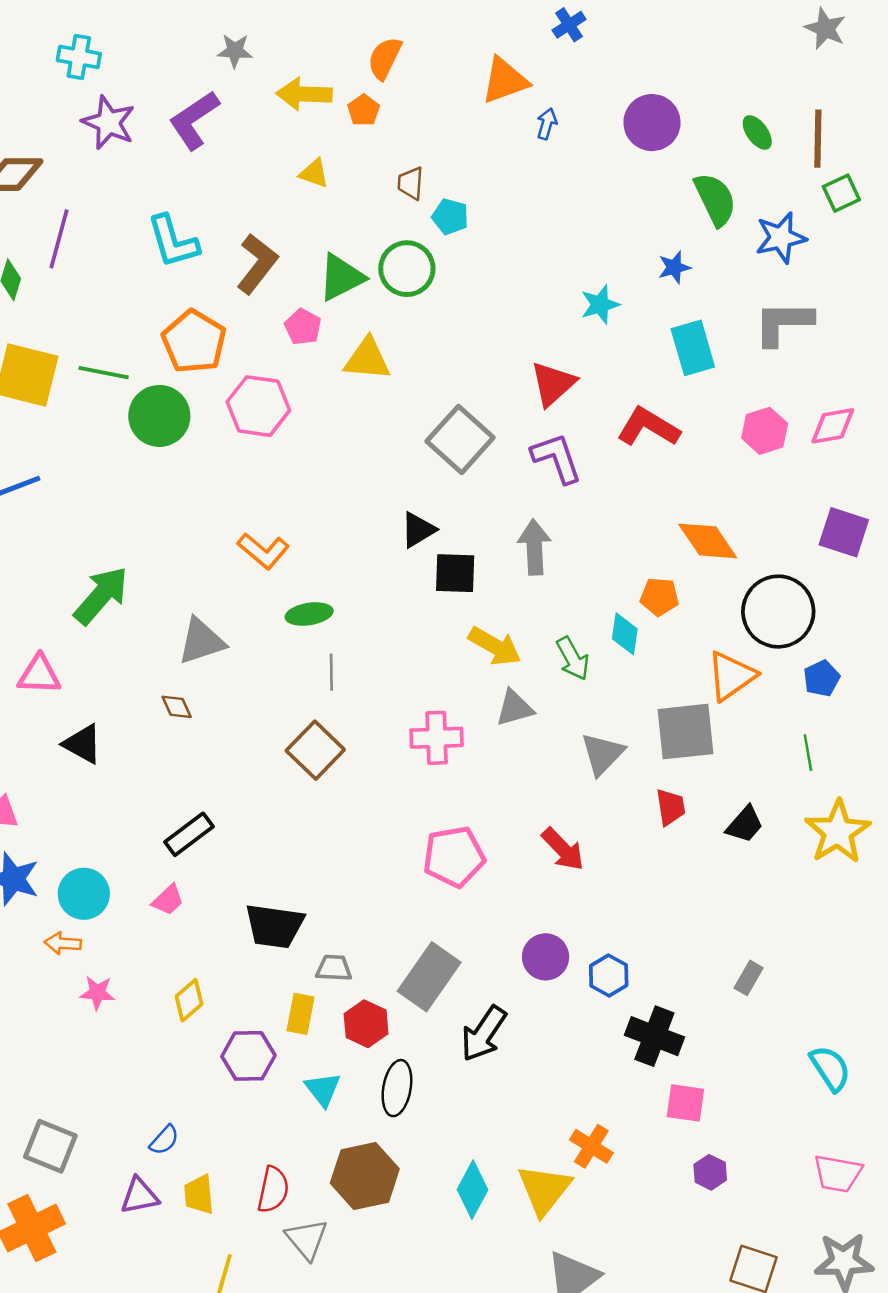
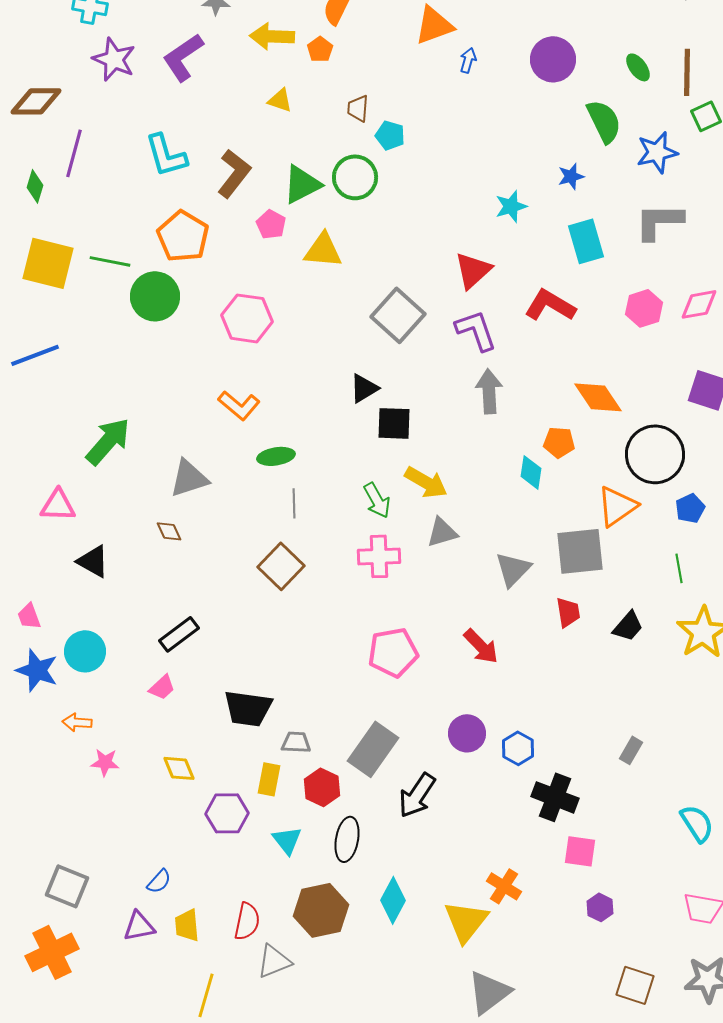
pink hexagon: (258, 406) -> (247, 318), moved
gray arrow: (534, 547) -> (489, 391), moved
green arrow: (573, 659) -> (377, 500), moved
cyan circle: (84, 894) -> (85, 651), moved
yellow diamond: (189, 1000) -> (179, 768), turned -72
cyan diamond: (472, 1190) -> (393, 900), moved
gray triangle: (307, 1239) -> (274, 961), turned 48

